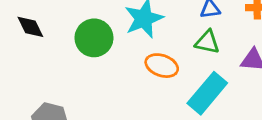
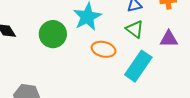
green triangle: (207, 42) -> (135, 29), turned 30

